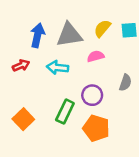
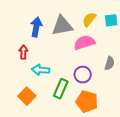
pink semicircle: (96, 56) -> (84, 42), size x1.5
red arrow: (21, 65) -> (23, 52), turned -64
cyan arrow: (57, 68) -> (41, 70), moved

